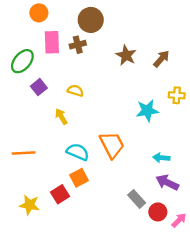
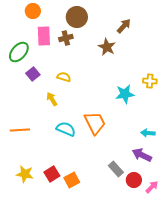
brown arrow: (161, 59) -> (124, 26), moved
cyan arrow: (161, 158) -> (148, 133), moved
orange square: (79, 178) -> (72, 180), moved
red square: (60, 194) -> (52, 174), moved

